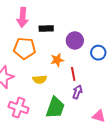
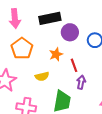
black rectangle: (46, 29) -> (50, 18), moved, size x1.5
orange pentagon: (24, 48) -> (22, 48), turned -30

